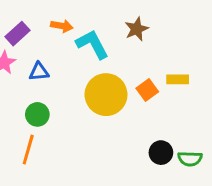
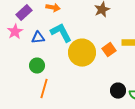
cyan L-shape: (92, 44) -> (61, 33), moved
orange line: (28, 150) -> (44, 89), moved

